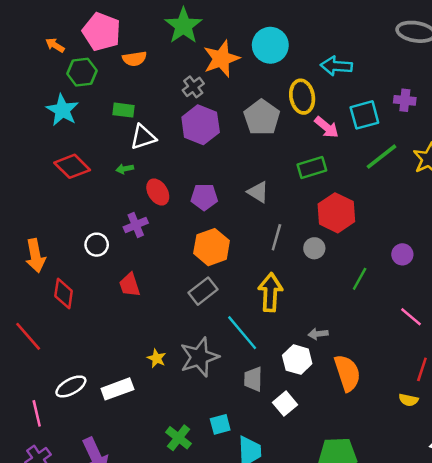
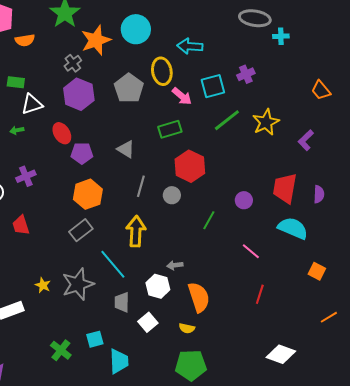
purple cross: (405, 100) -> (246, 74), turned -30
red ellipse: (158, 192) -> (62, 133), moved
yellow semicircle: (408, 400) -> (187, 328), moved

